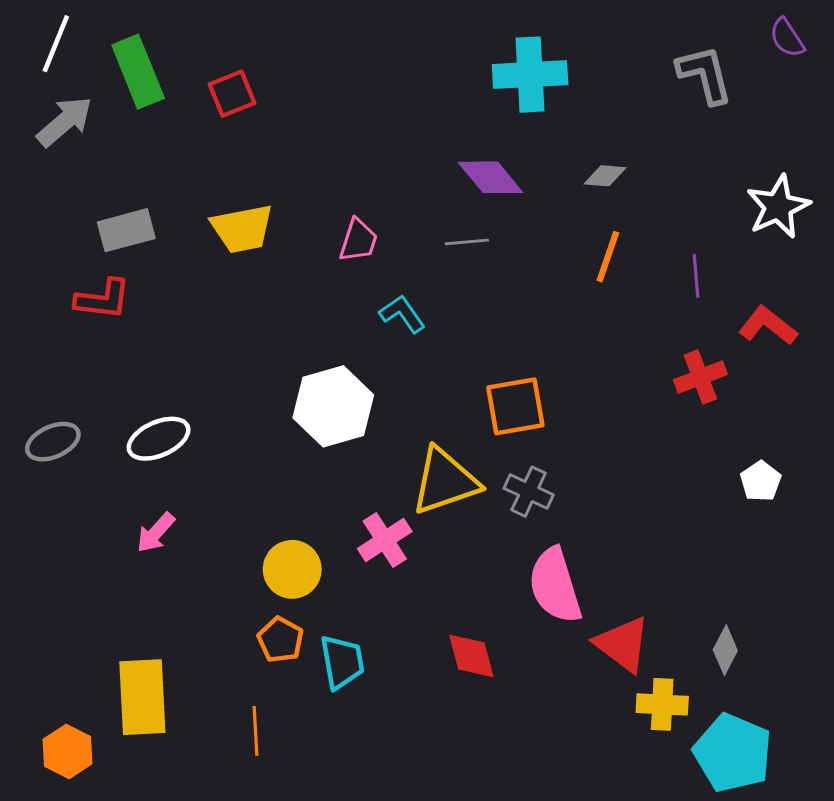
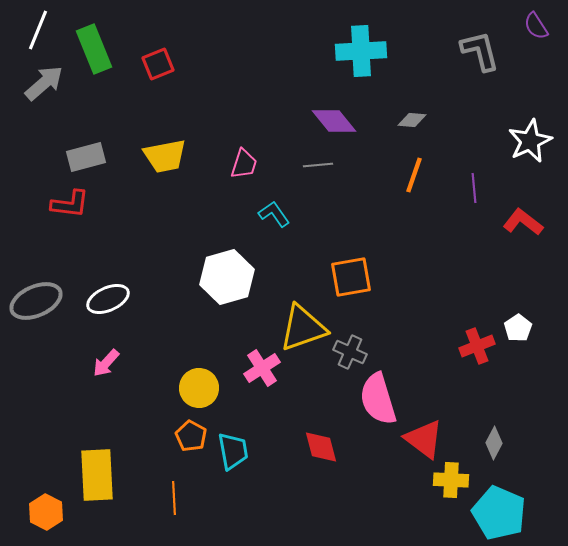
red cross: (700, 377) -> (477, 346), moved
gray ellipse: (53, 442) -> (36, 301), size x1.4
gray cross: (529, 492) -> (350, 352), moved

